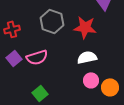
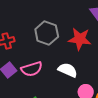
white semicircle: (87, 57) -> (68, 70), moved, turned 36

